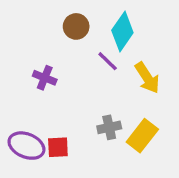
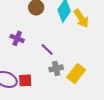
purple line: (108, 61) -> (47, 49), moved
yellow arrow: (147, 78) -> (81, 18), moved

